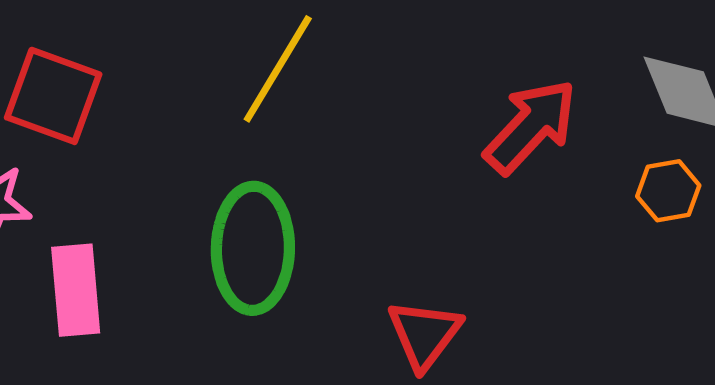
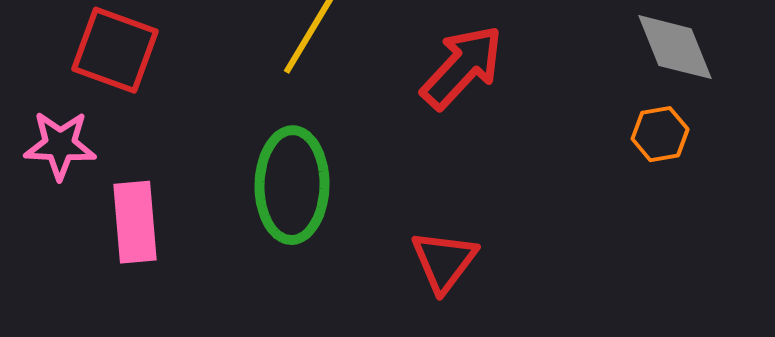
red arrow: (531, 126) -> (462, 67), moved

